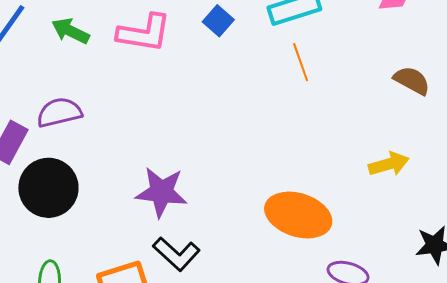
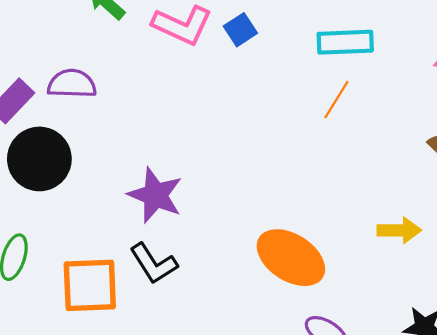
blue square: (218, 21) -> (240, 30), moved
orange line: (301, 62) -> (336, 100), turned 36

